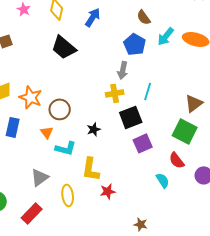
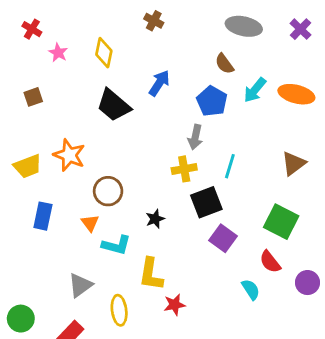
blue arrow: (93, 17) -> (159, 83), moved
orange star: (31, 97) -> (69, 155), moved
brown triangle: (194, 103) -> (294, 163), moved
purple square: (143, 143) -> (223, 238), turned -30

